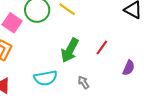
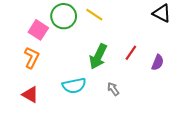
purple semicircle: (129, 68) -> (158, 62), moved

